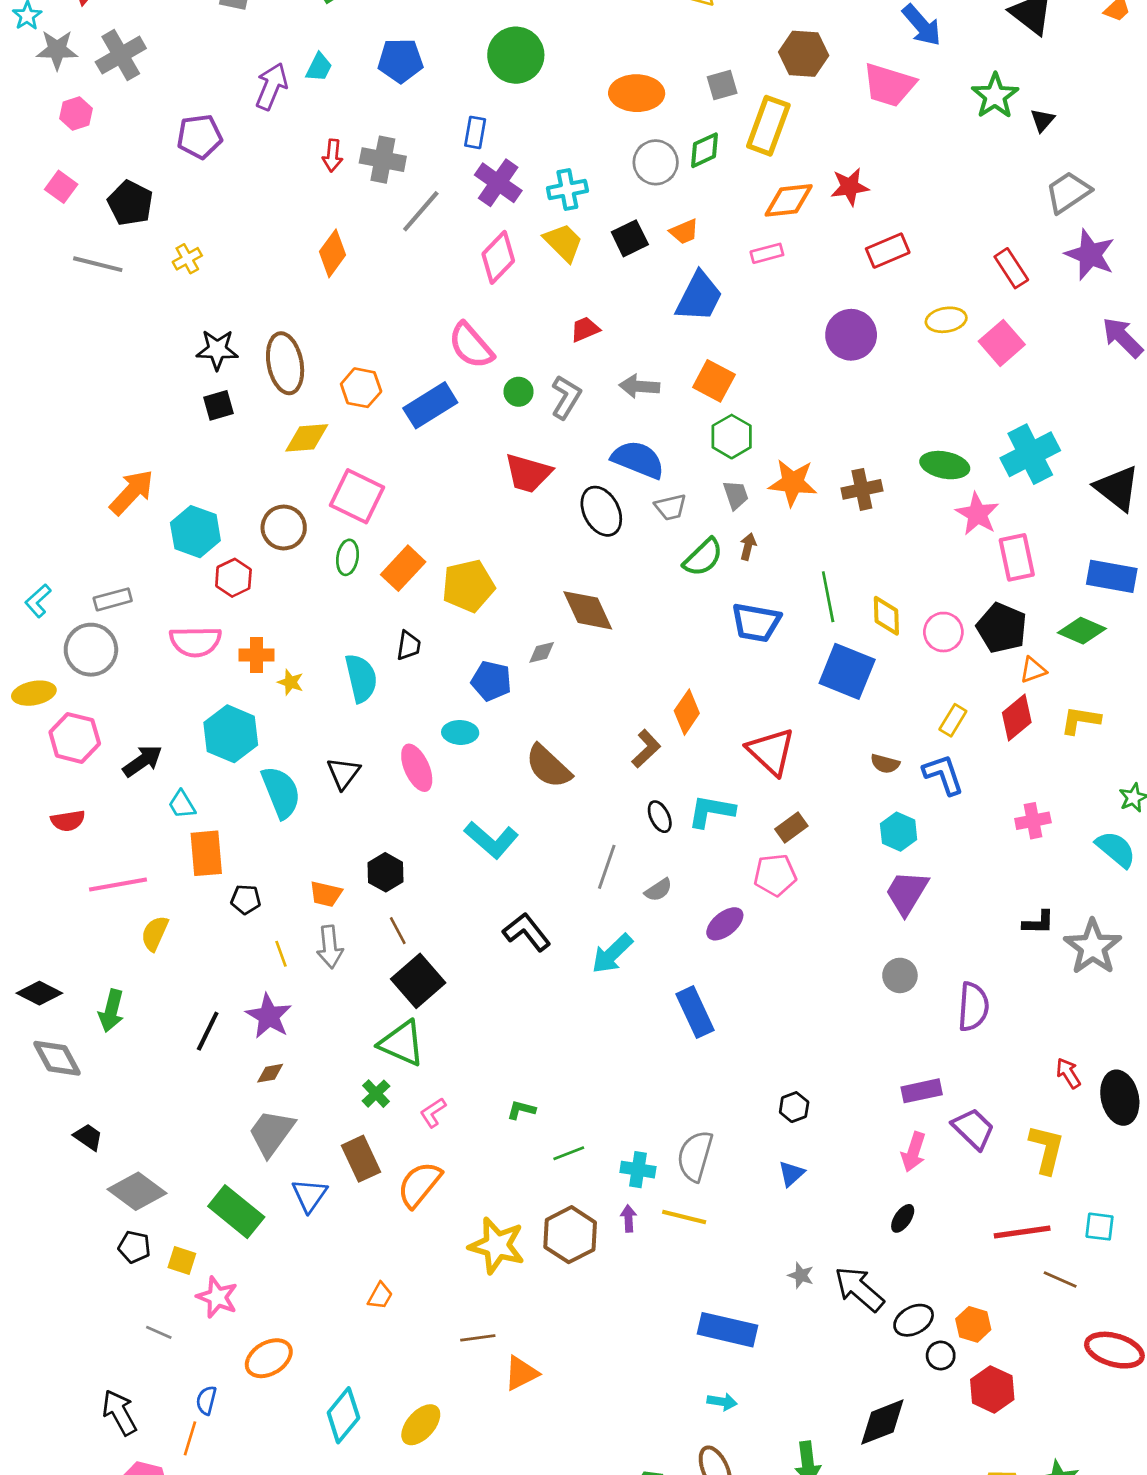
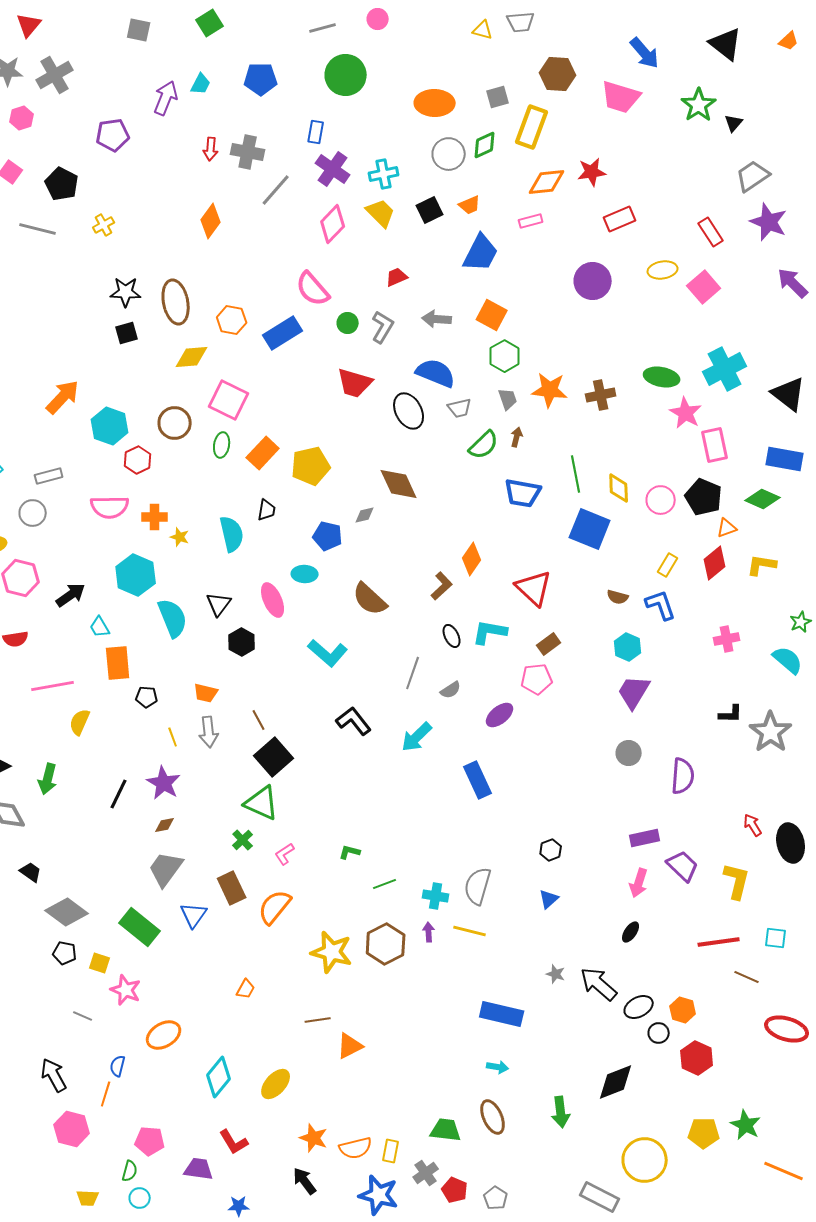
gray circle: (91, 650) -> (33, 513), size x0.7
black hexagon: (386, 872) -> (242, 642), moved

